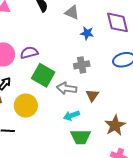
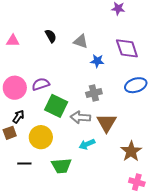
brown triangle: (92, 95) -> (107, 123), size x1.5
green trapezoid: (81, 137) -> (61, 166), moved

